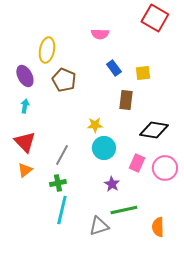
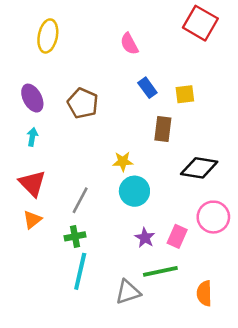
pink semicircle: (100, 34) -> (129, 44), turned 60
yellow ellipse: (47, 50) -> (48, 36), moved
pink rectangle: (137, 163) -> (177, 236), moved

